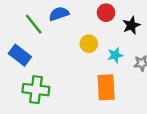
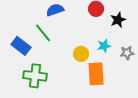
green line: (34, 24) -> (43, 33), moved
yellow circle: (89, 44) -> (81, 54), moved

